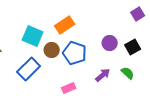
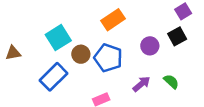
orange rectangle: (65, 25) -> (113, 20), moved
cyan square: (33, 36) -> (58, 38), turned 35
black square: (133, 47) -> (177, 36), moved

